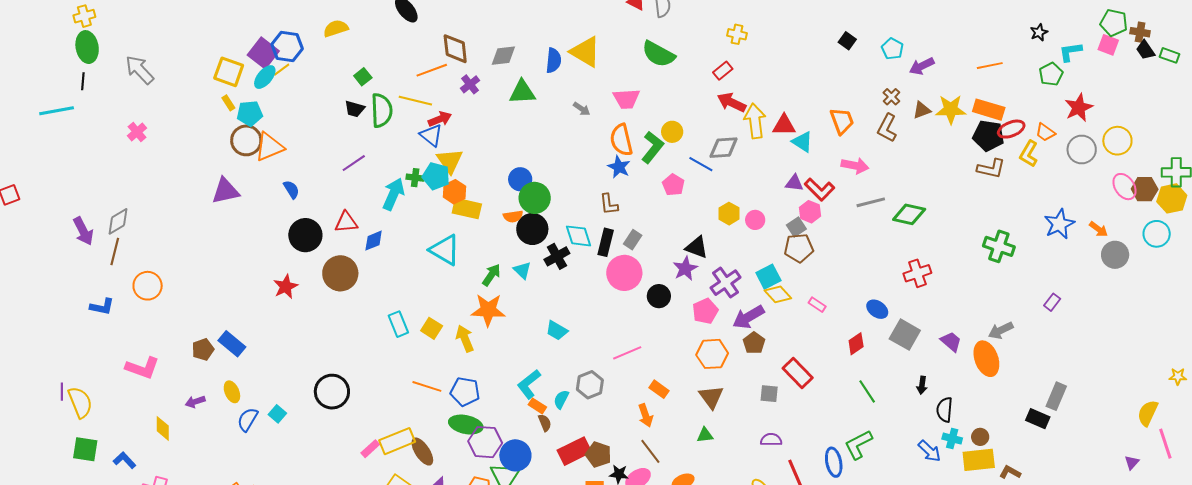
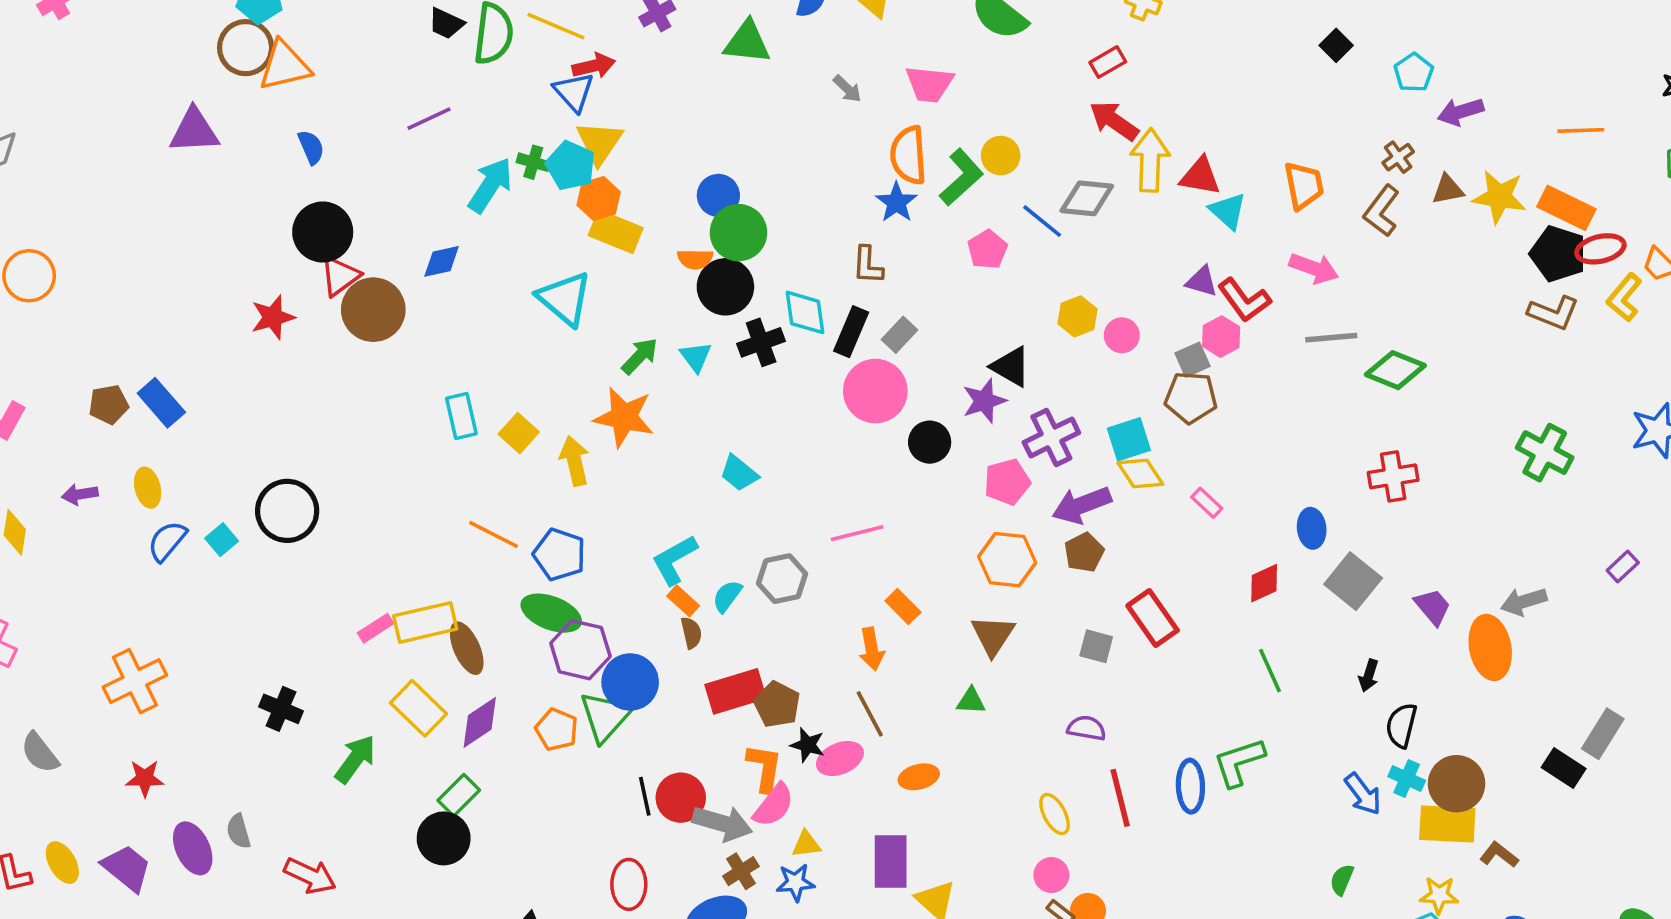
red triangle: (346, 222) -> (340, 276), moved, turned -40
blue ellipse: (877, 309) -> (1312, 528), turned 40
black circle: (332, 392) -> (287, 511), moved
brown circle: (980, 437) -> (1457, 784), size x1.8

